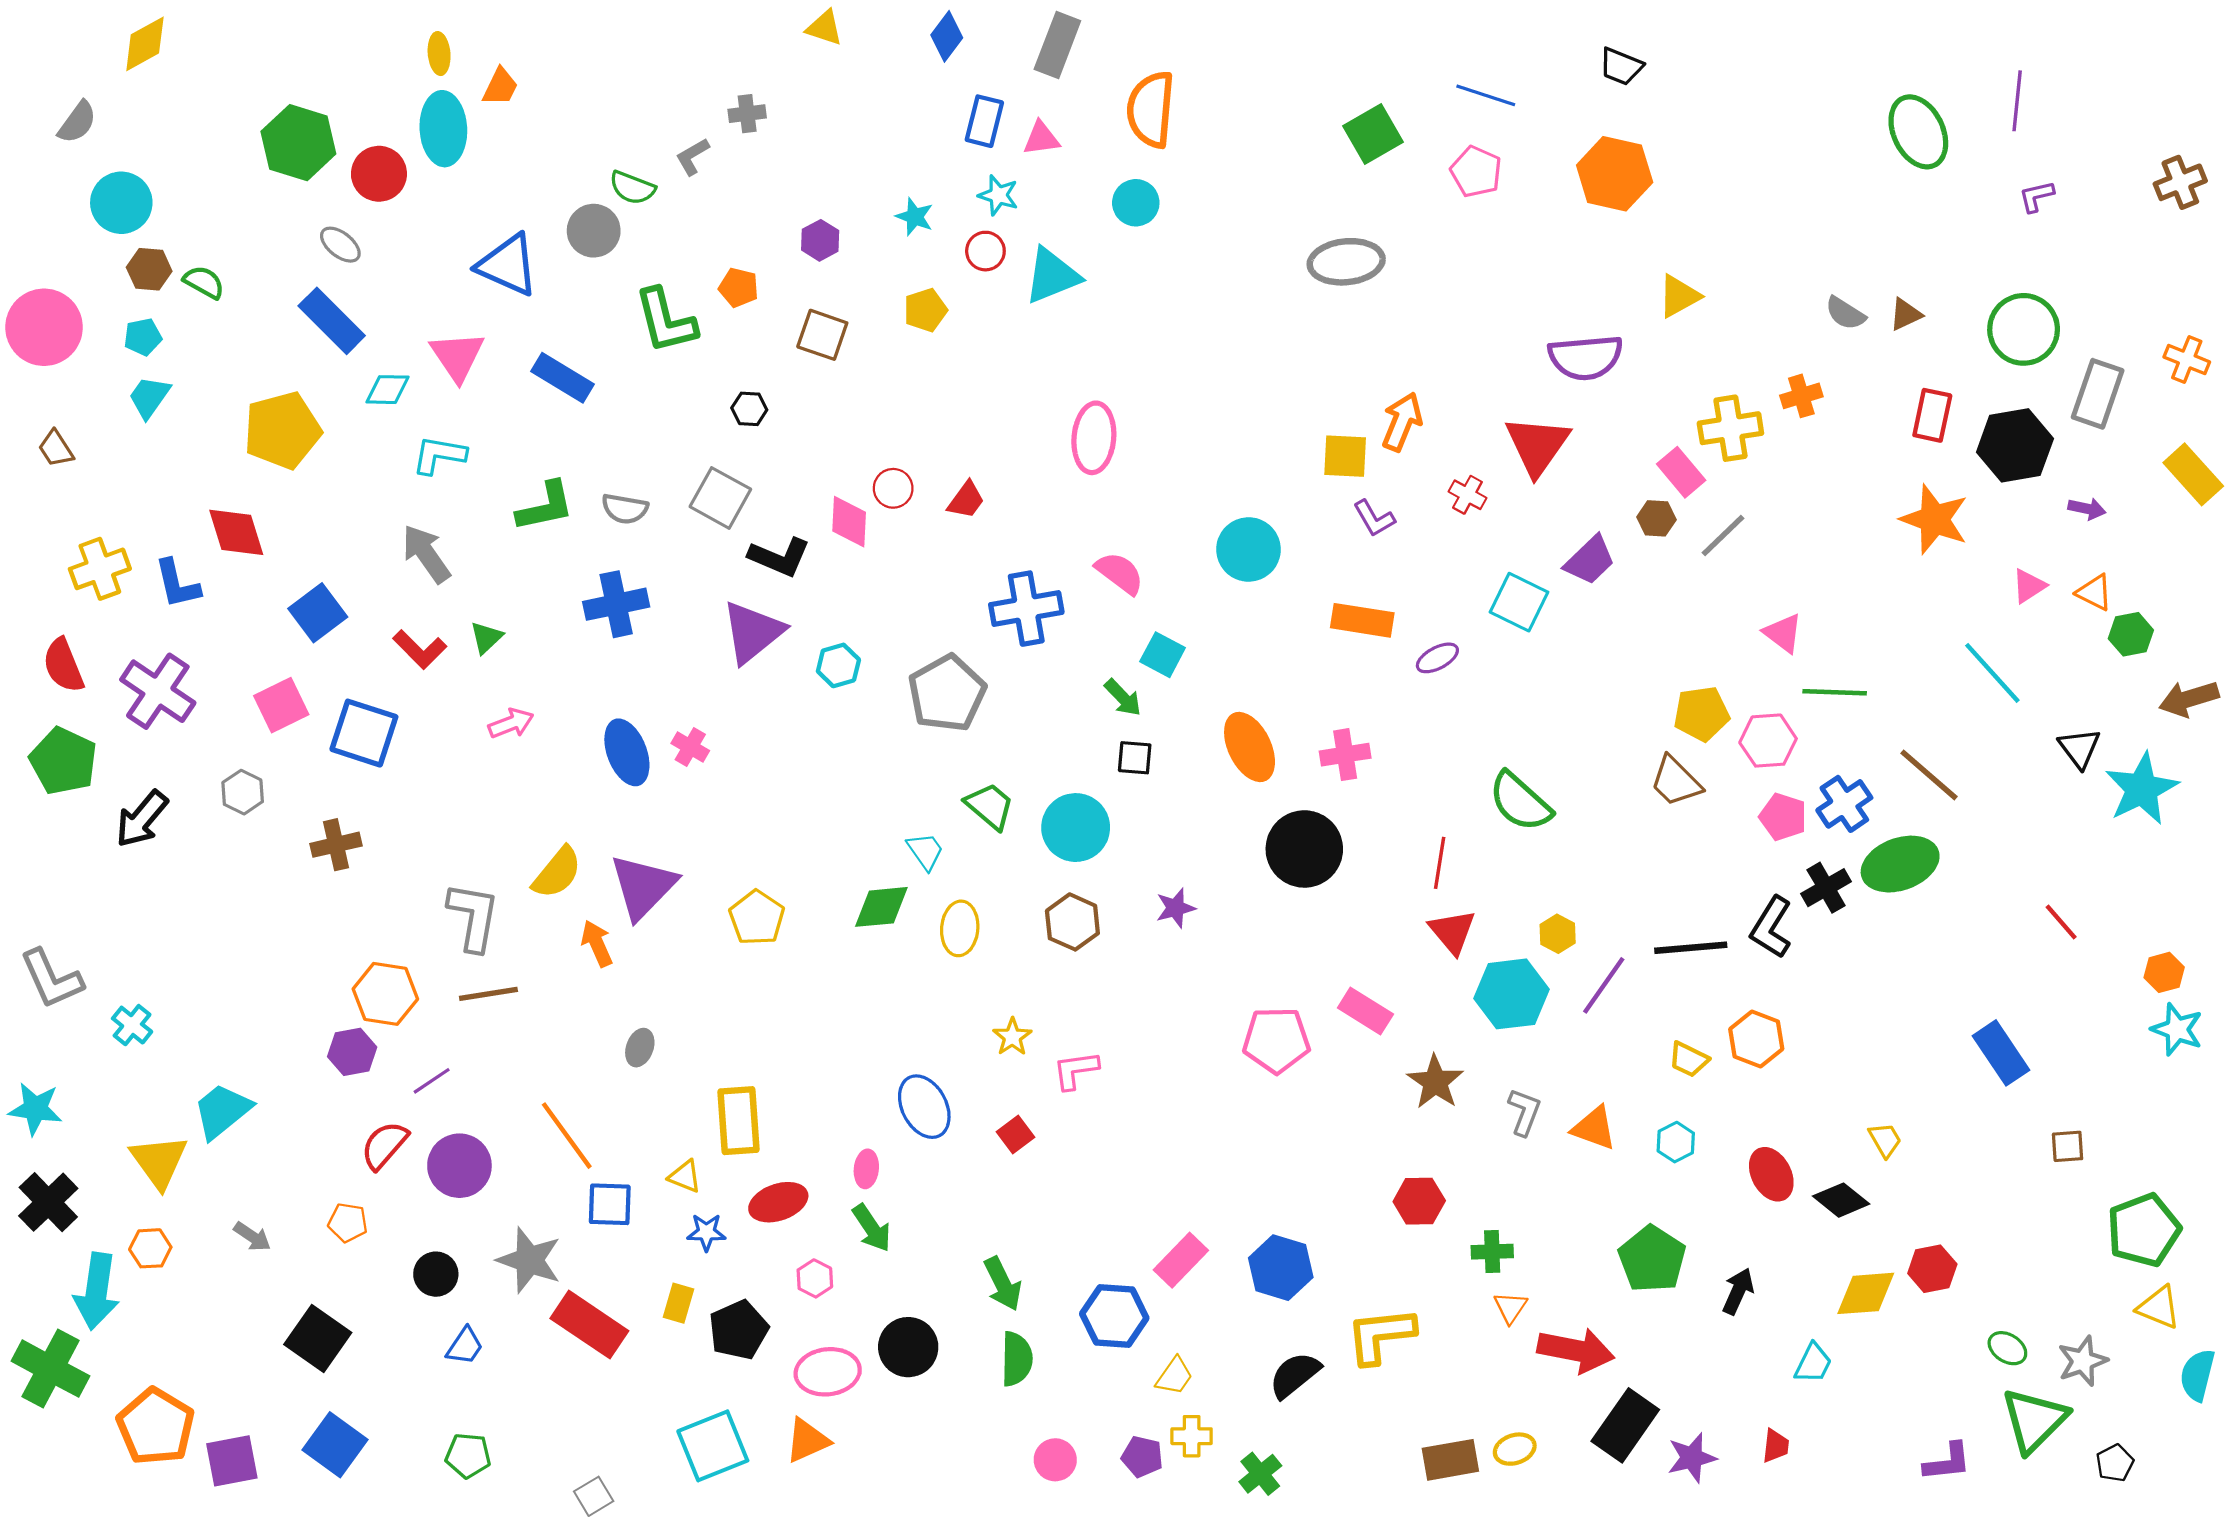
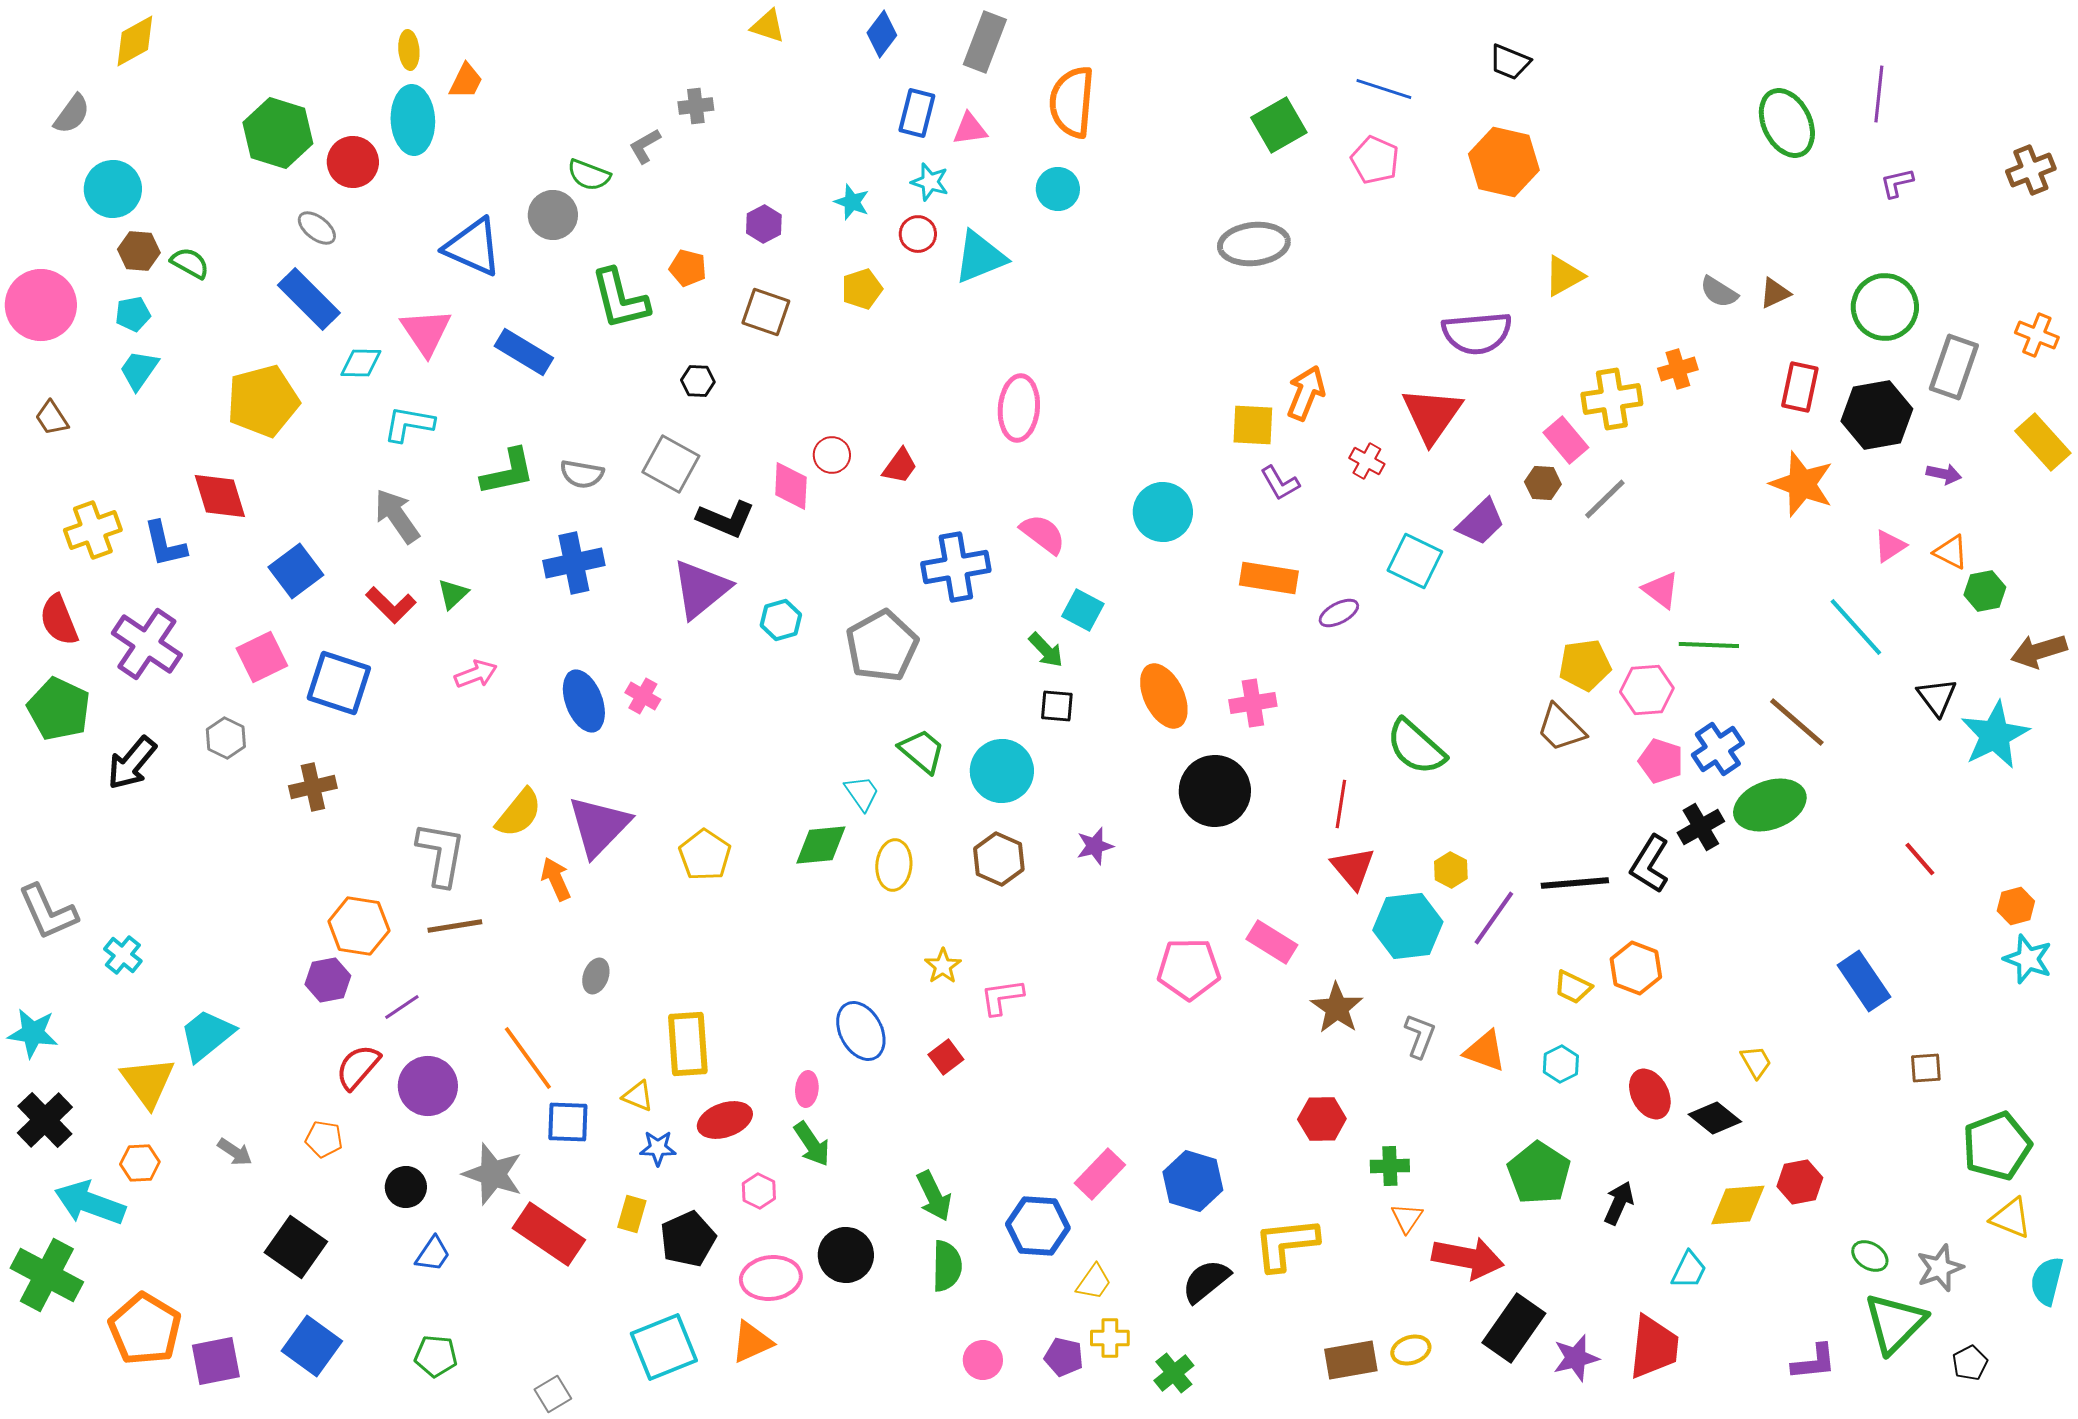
cyan arrow: (97, 1291) -> (90, 1203), turned 102
red trapezoid: (1776, 1446) -> (1654, 1347), size x2.0

